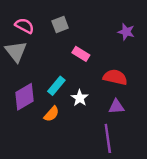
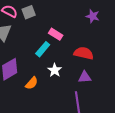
gray square: (60, 25) -> (29, 12), moved
cyan rectangle: (56, 86) -> (43, 49), moved

